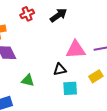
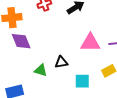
black triangle: (60, 69) -> (61, 62), moved

